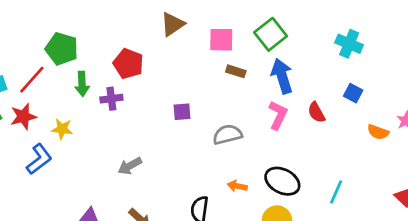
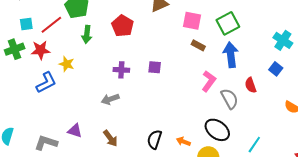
blue square: (353, 93) -> (276, 69), moved
purple cross: (111, 99) -> (121, 70), moved
pink L-shape: (278, 115) -> (209, 81), moved
gray semicircle: (227, 135) -> (230, 99), moved, turned 65
orange arrow: (237, 186) -> (183, 142), moved

